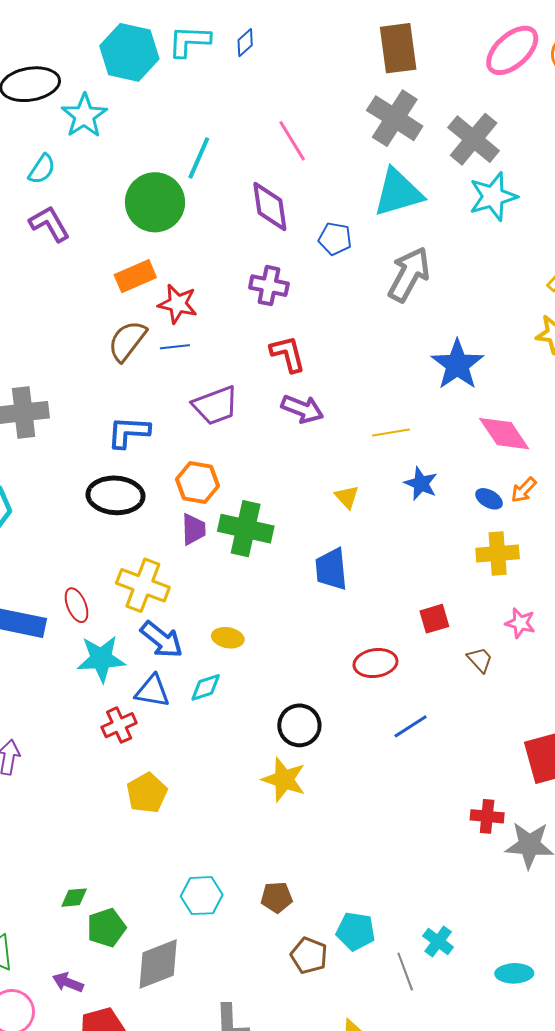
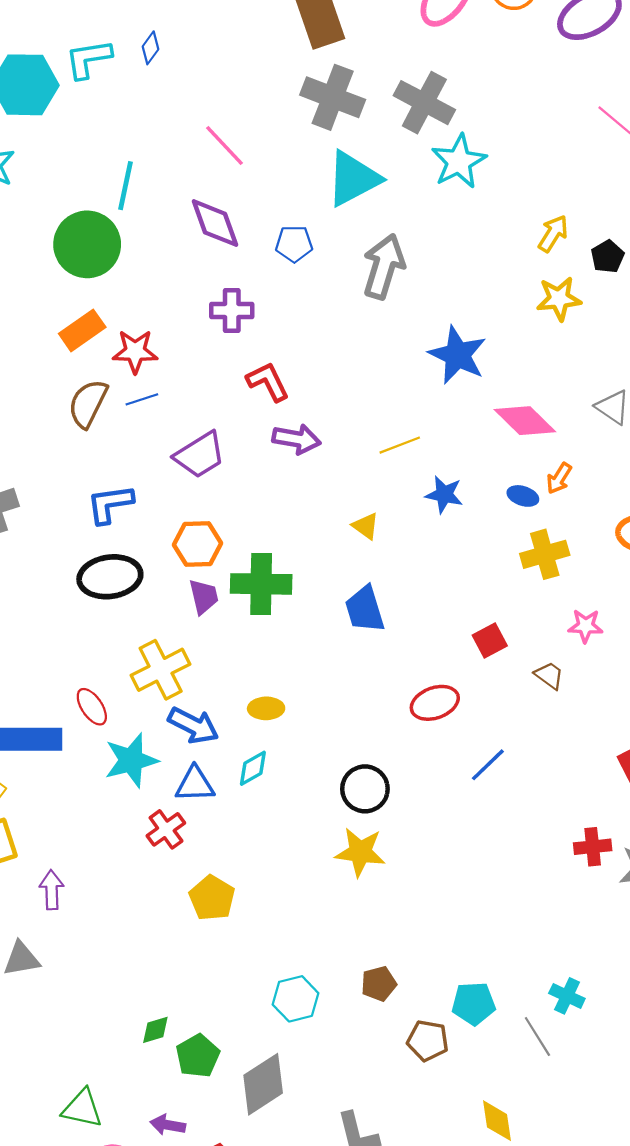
yellow cross: (143, 585) -> (161, 670), turned -36

